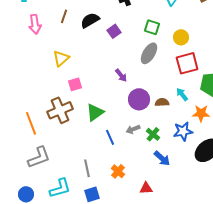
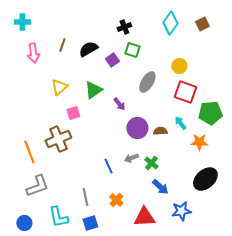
green square: (152, 27) -> (132, 50), moved
red square: (187, 63) -> (185, 92), turned 35
green triangle: (95, 112) -> (93, 90), moved
blue star: (183, 131) -> (181, 211), moved
cyan L-shape: (60, 188) -> (58, 217), turned 95
red triangle: (146, 188) -> (144, 217), size x1.6

